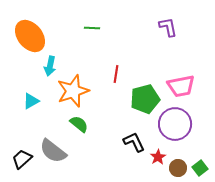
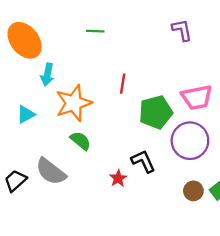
red star: (158, 157) -> (118, 178), moved

